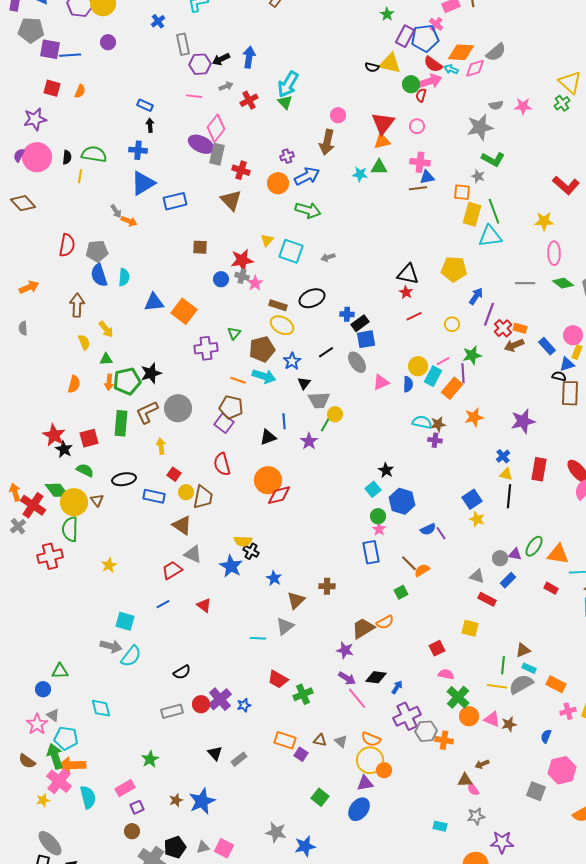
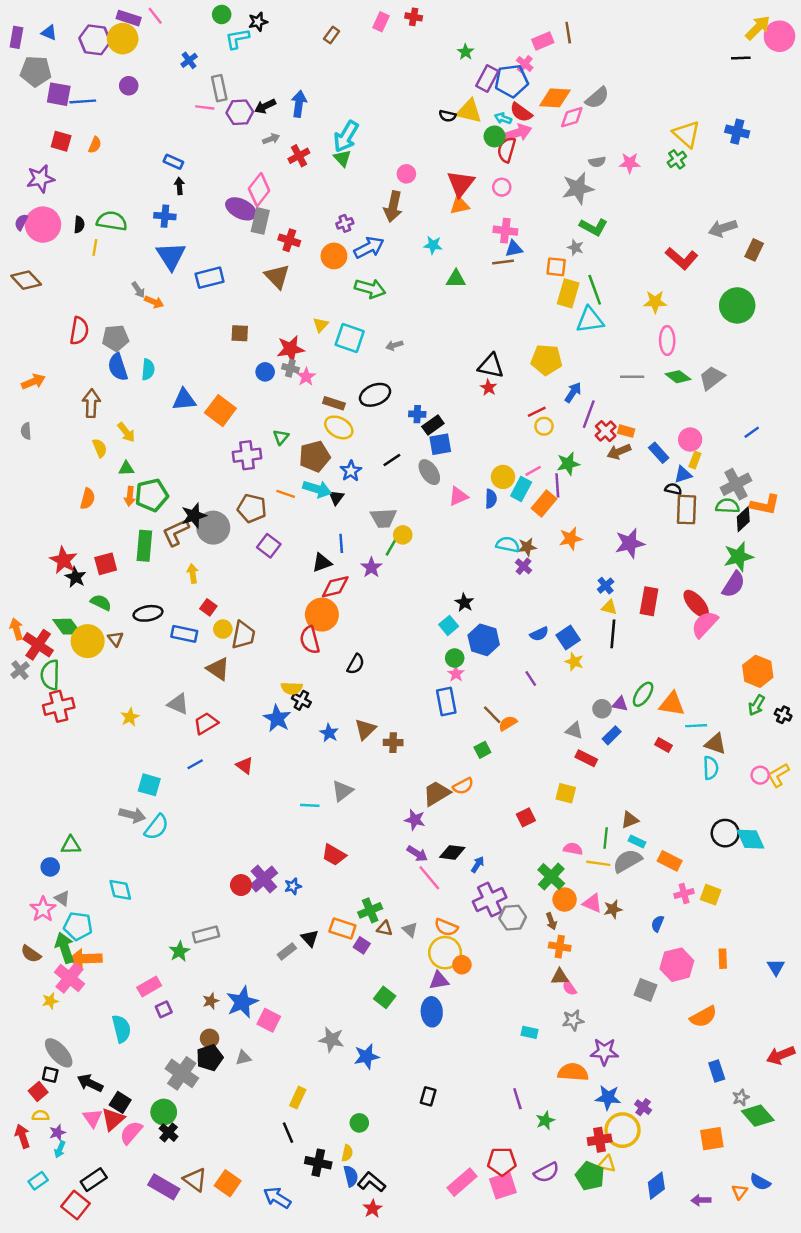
cyan arrow: (451, 69) -> (503, 118), moved
red semicircle: (421, 95) -> (507, 150), size x1.5
pink line: (194, 96) -> (205, 107), moved
green triangle: (379, 167) -> (456, 279), moved
blue triangle: (143, 183) -> (171, 256), turned -32
red line: (414, 316) -> (537, 412), moved
black star: (151, 373) -> (194, 516), moved
black triangle: (304, 383) -> (336, 497), moved
brown pentagon: (231, 407) -> (252, 508), moved
purple cross: (435, 440) -> (523, 566), turned 32
red semicircle: (222, 464) -> (310, 640), moved
red diamond: (279, 495) -> (335, 587), moved
green semicircle: (70, 529) -> (50, 675), moved
blue semicircle: (428, 529) -> (539, 634), moved
gray triangle: (193, 554) -> (178, 704), moved
brown triangle: (296, 600) -> (365, 729), moved
black semicircle: (182, 672) -> (356, 664), moved, turned -30
pink semicircle: (446, 674) -> (573, 849), moved
green cross: (303, 694) -> (370, 910), moved
gray rectangle: (172, 711) -> (206, 935), moved
orange cross: (444, 740) -> (560, 947), moved
black triangle: (215, 753) -> (310, 938), moved
brown arrow: (482, 764) -> (551, 921), moved, turned -88
cyan semicircle: (88, 797) -> (121, 1029), moved
blue ellipse: (359, 809) -> (432, 1012), turned -40
brown circle: (132, 831) -> (210, 1038), moved
pink square: (224, 848) -> (269, 1020), moved

